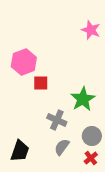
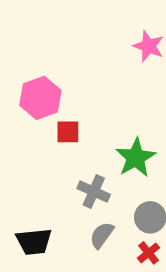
black trapezoid: (20, 151) -> (34, 242), turned 65

